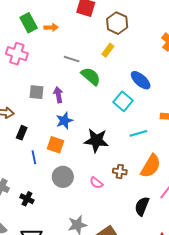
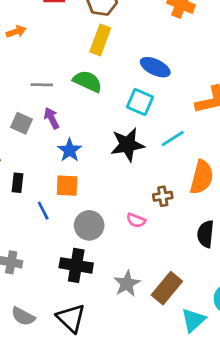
yellow rectangle: (108, 50) -> (100, 40), size x1.5
gray line: (72, 59) -> (42, 85), moved
gray square: (36, 92) -> (22, 123), turned 35
black star: (96, 140) -> (128, 145), moved
black cross: (27, 199) -> (76, 265), moved, size x1.6

